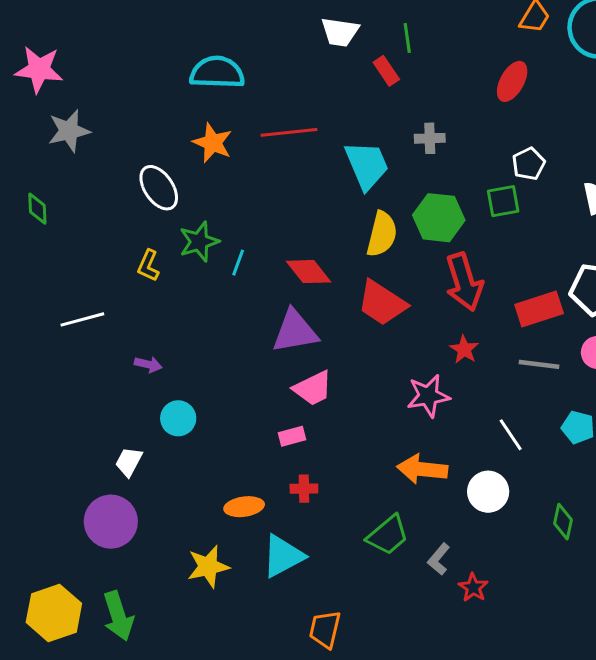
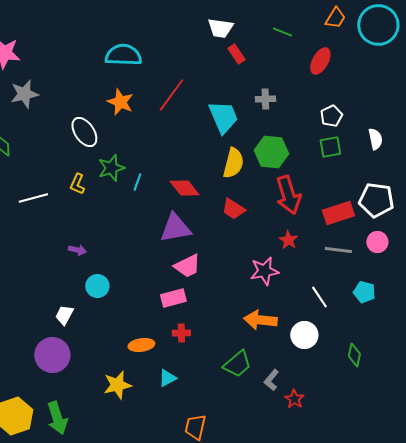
white trapezoid: (340, 32) -> (220, 28), moved
green line: (407, 38) -> (282, 32), moved, turned -60
red line: (289, 132) -> (171, 95), turned -48
green square: (503, 201) -> (330, 147), moved
red trapezoid: (382, 303) -> (233, 209), size x0.7
white line: (82, 319) -> (33, 198), moved
pink rectangle: (292, 436) -> (173, 298), size x1.4
cyan triangle: (283, 556) -> (167, 378), size x0.6

